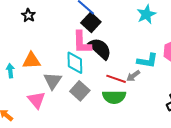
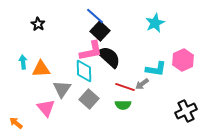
pink L-shape: (82, 43) -> (91, 51), turned -100
cyan arrow: (10, 71) -> (23, 62), moved
green semicircle: (114, 97) -> (123, 105), size x0.7

